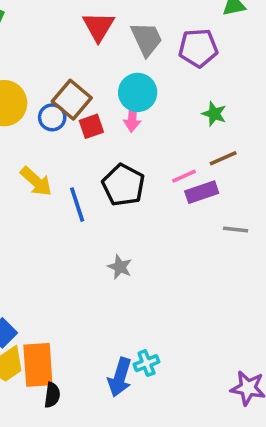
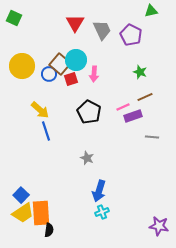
purple pentagon: (198, 48) -> (131, 35), turned 30
cyan circle: (138, 92) -> (76, 60), moved
blue line: (77, 205) -> (46, 131), moved
blue arrow: (120, 377) -> (99, 191), moved

